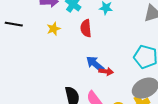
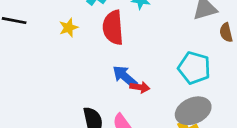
red semicircle: (86, 28) -> (113, 28), size x1.4

